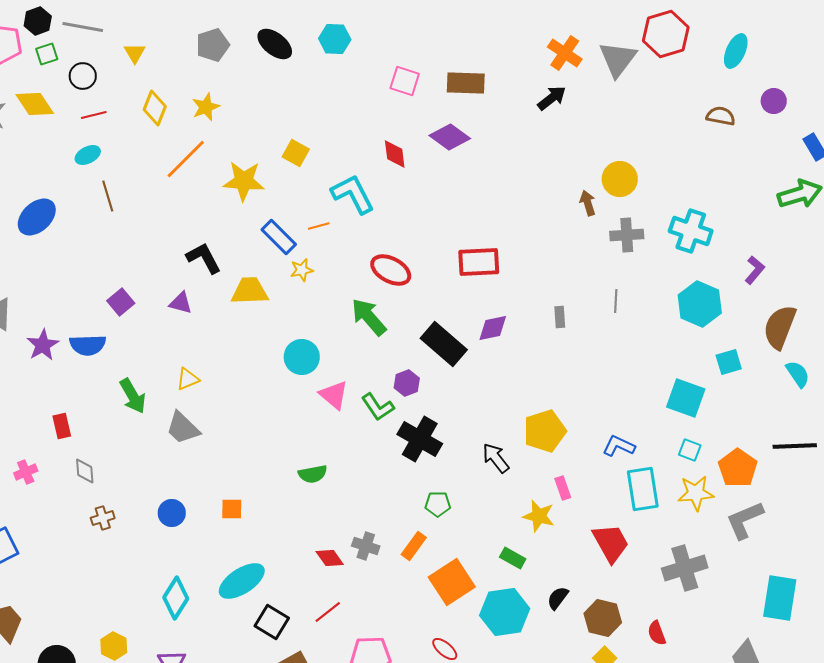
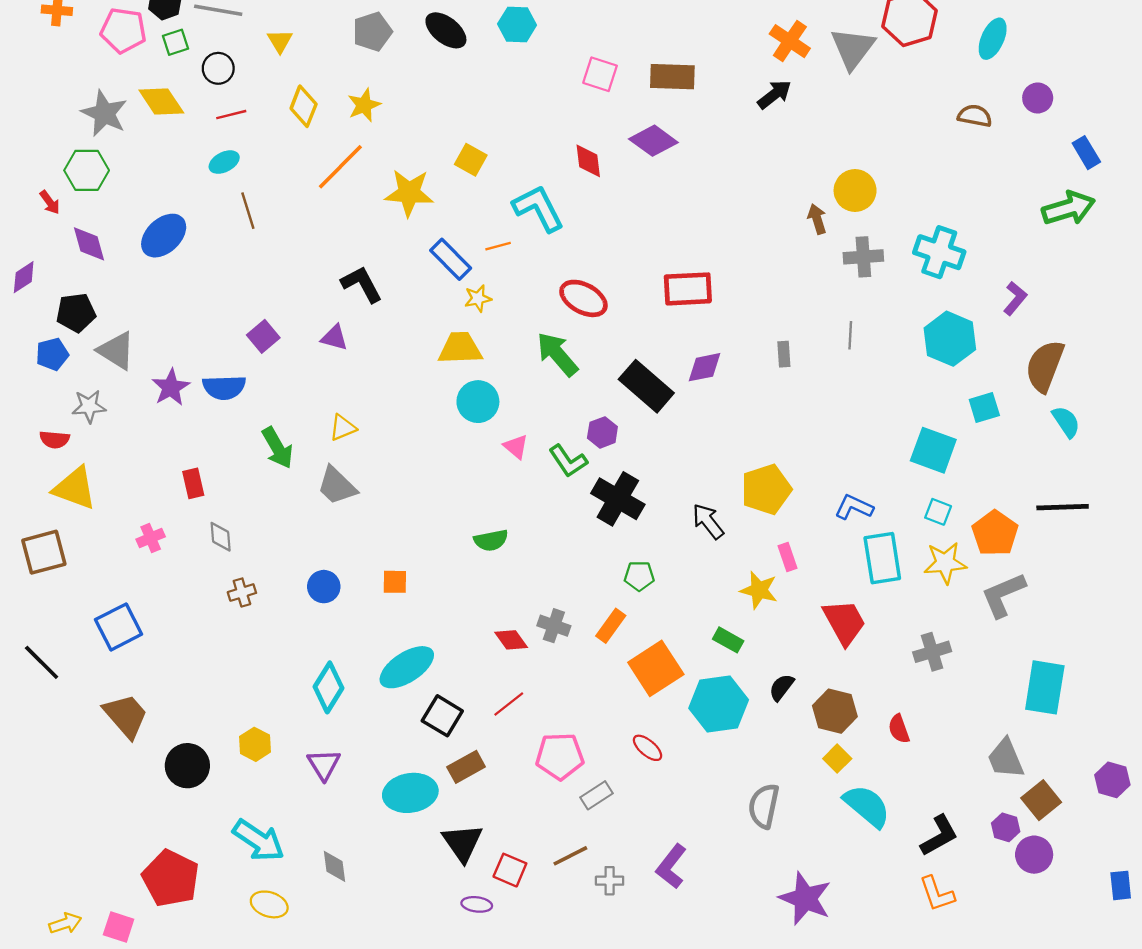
yellow trapezoid: (250, 291) -> (460, 348), moved
pink triangle: (334, 395) -> (516, 447), size x0.7
gray cross: (685, 568) -> (932, 652), size x0.7

